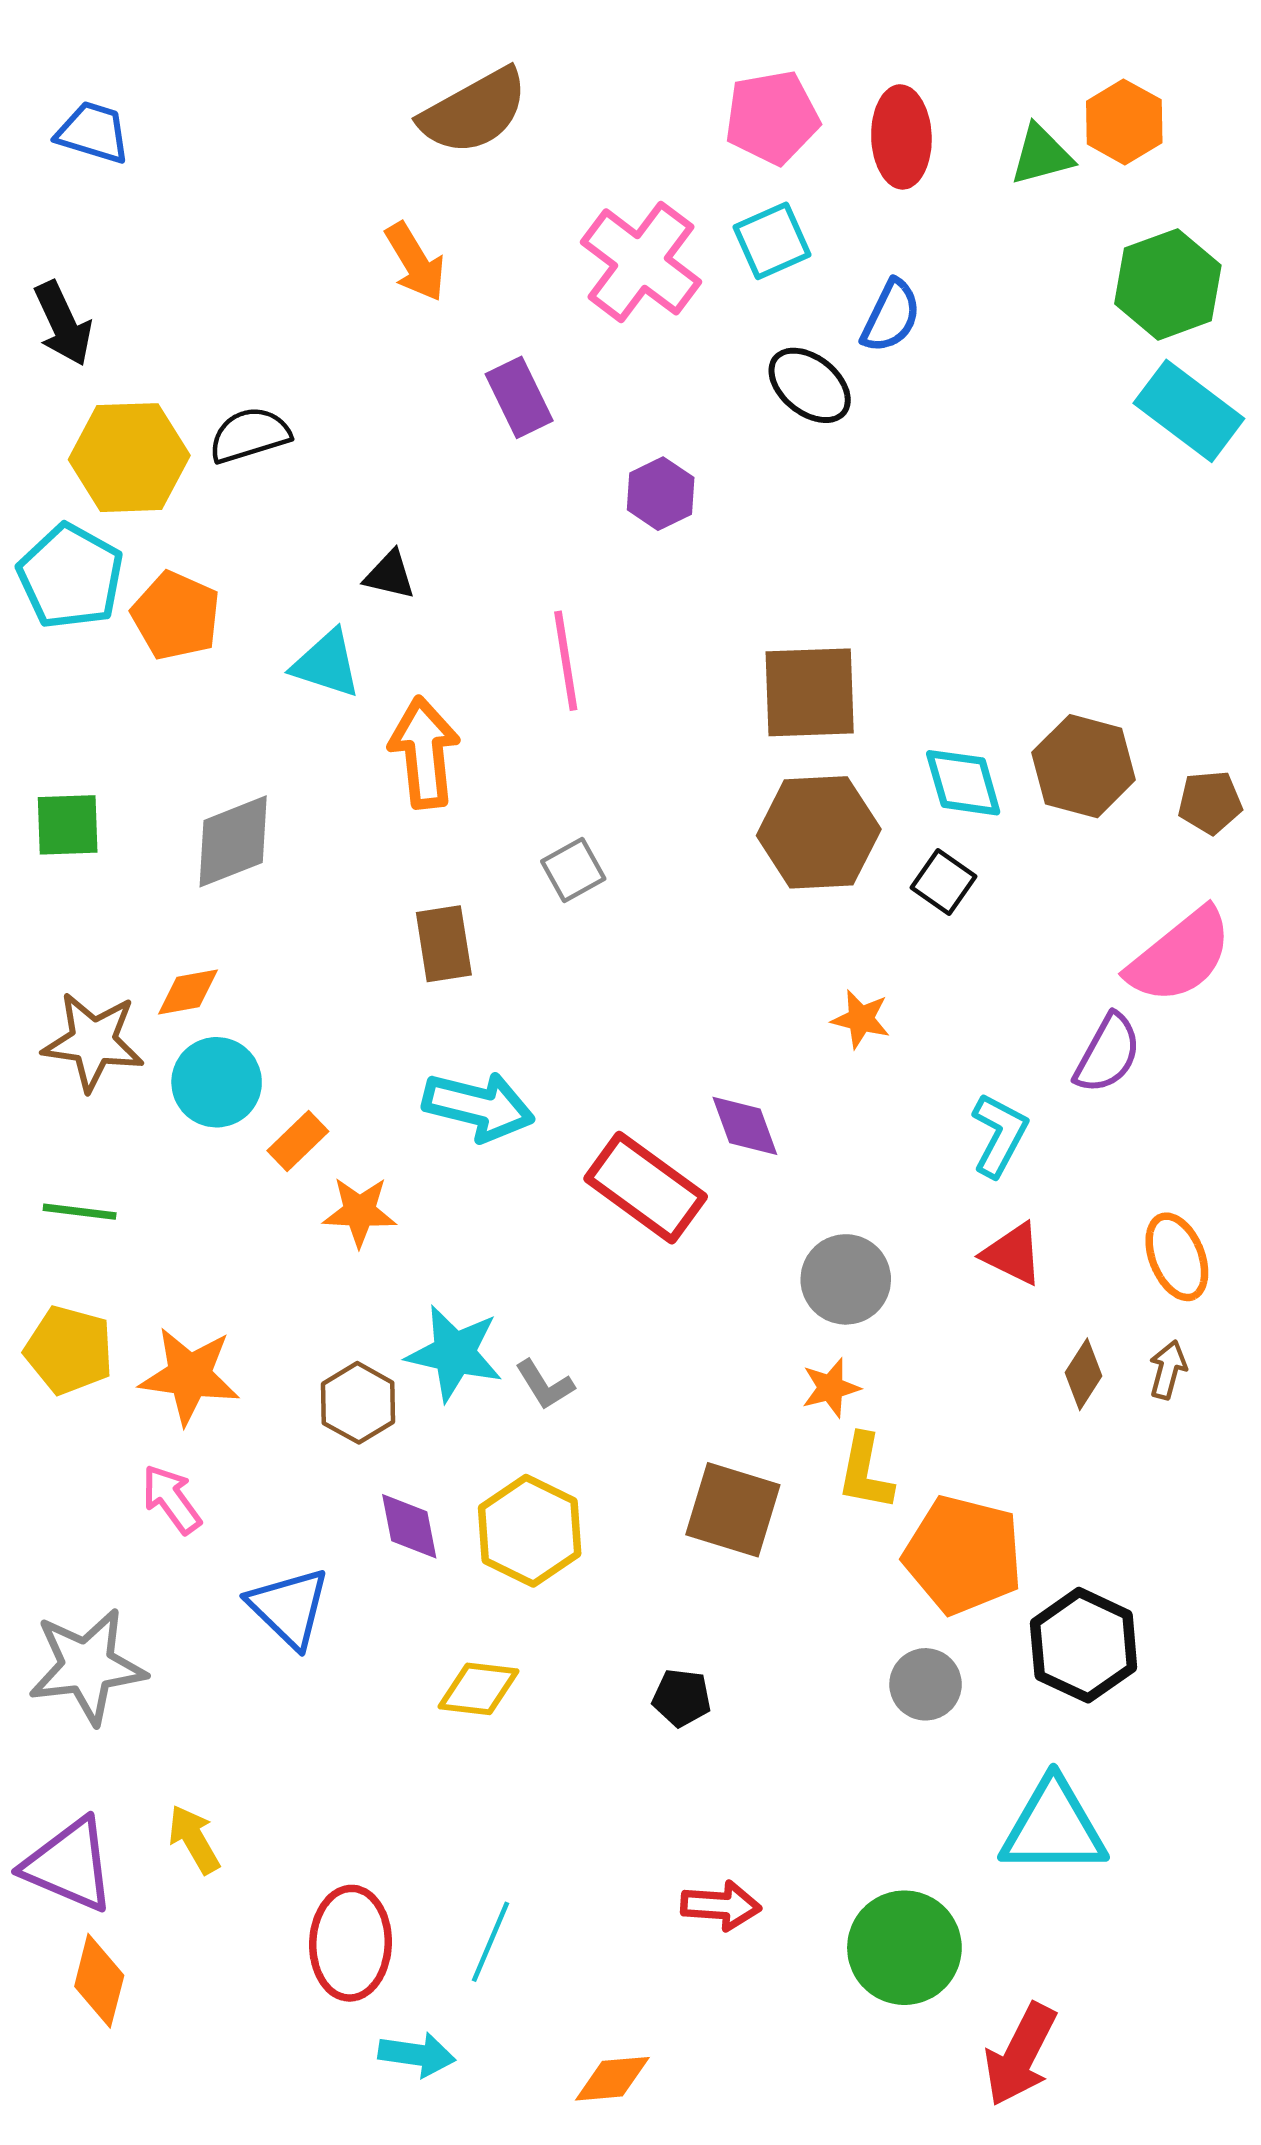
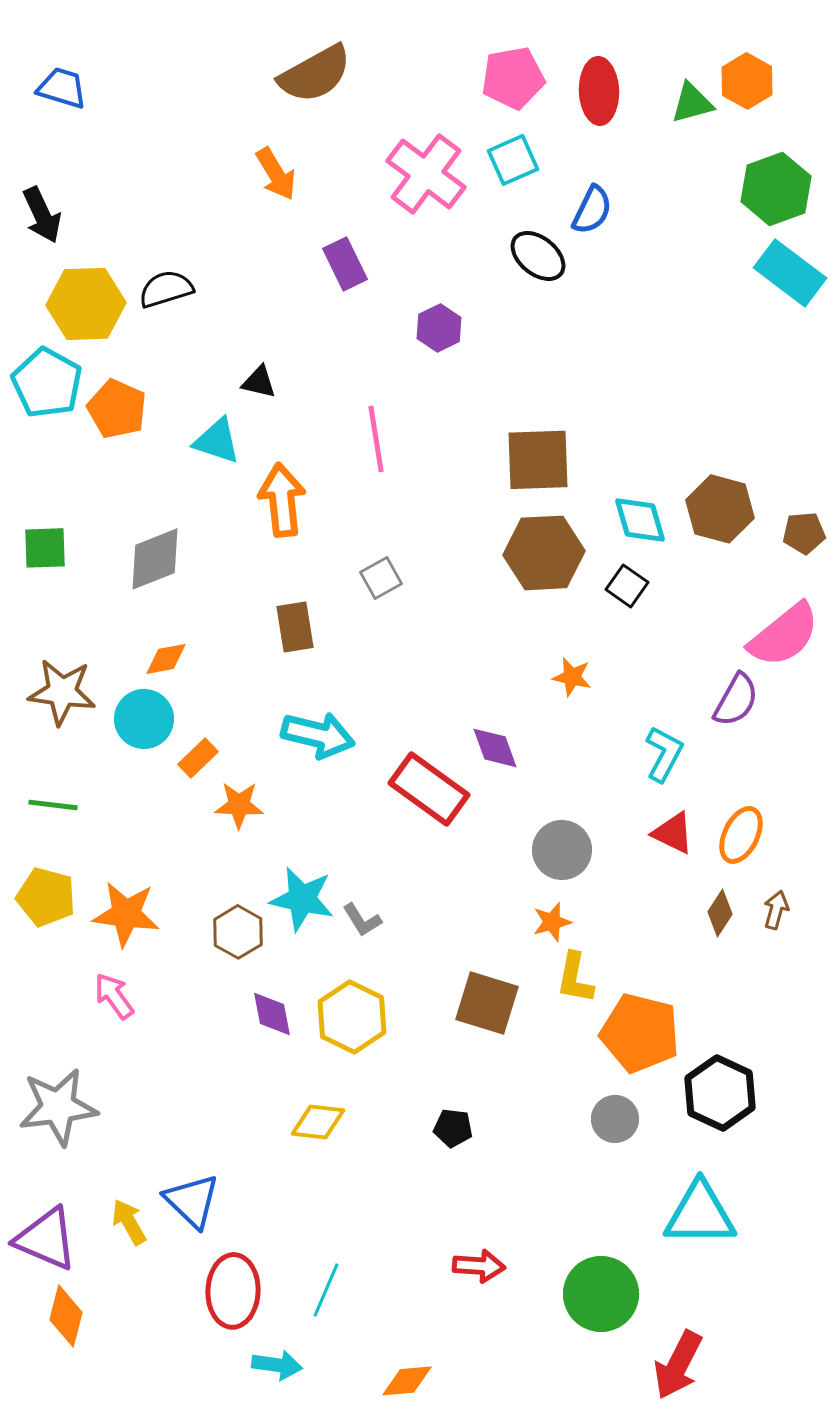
orange diamond: (188, 992) -> (166, 659), moved
orange ellipse: (1177, 1257) -> (741, 835), moved, turned 48
blue triangle: (289, 1608) -> (192, 1201), moved

